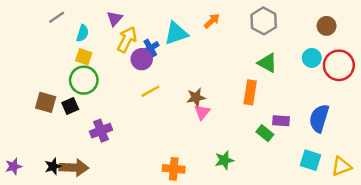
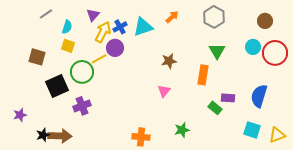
blue cross: (150, 48) -> (120, 27), moved
green triangle: (267, 63) -> (217, 51), turned 30
green circle: (84, 80) -> (82, 72), moved
yellow line: (150, 91) -> (99, 59), moved
brown star: (196, 97) -> (169, 61), moved
brown square: (46, 102) -> (37, 57), moved
black square: (70, 106) -> (57, 86), size x1.6
purple star: (14, 166) -> (20, 115), moved

